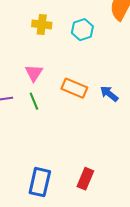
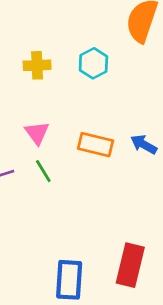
red rectangle: (85, 179) -> (130, 265), size x1.4

